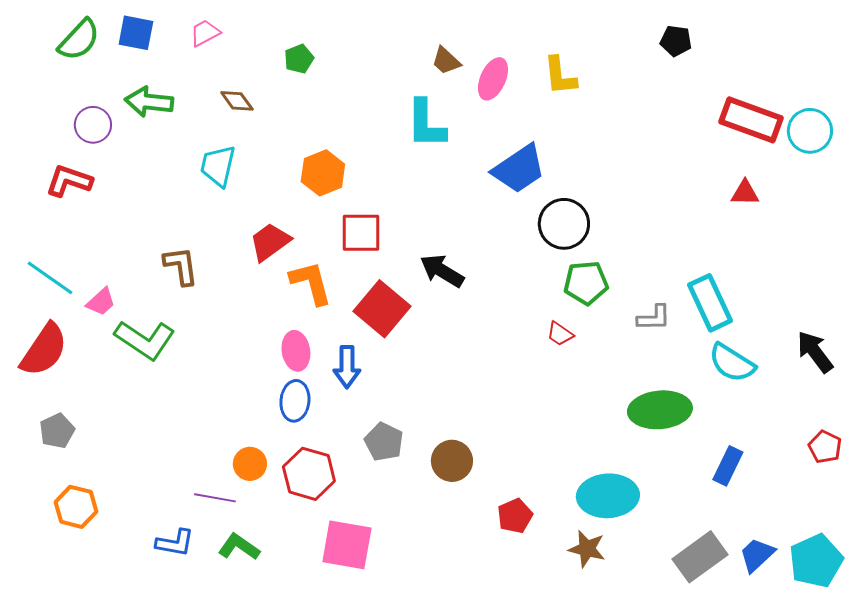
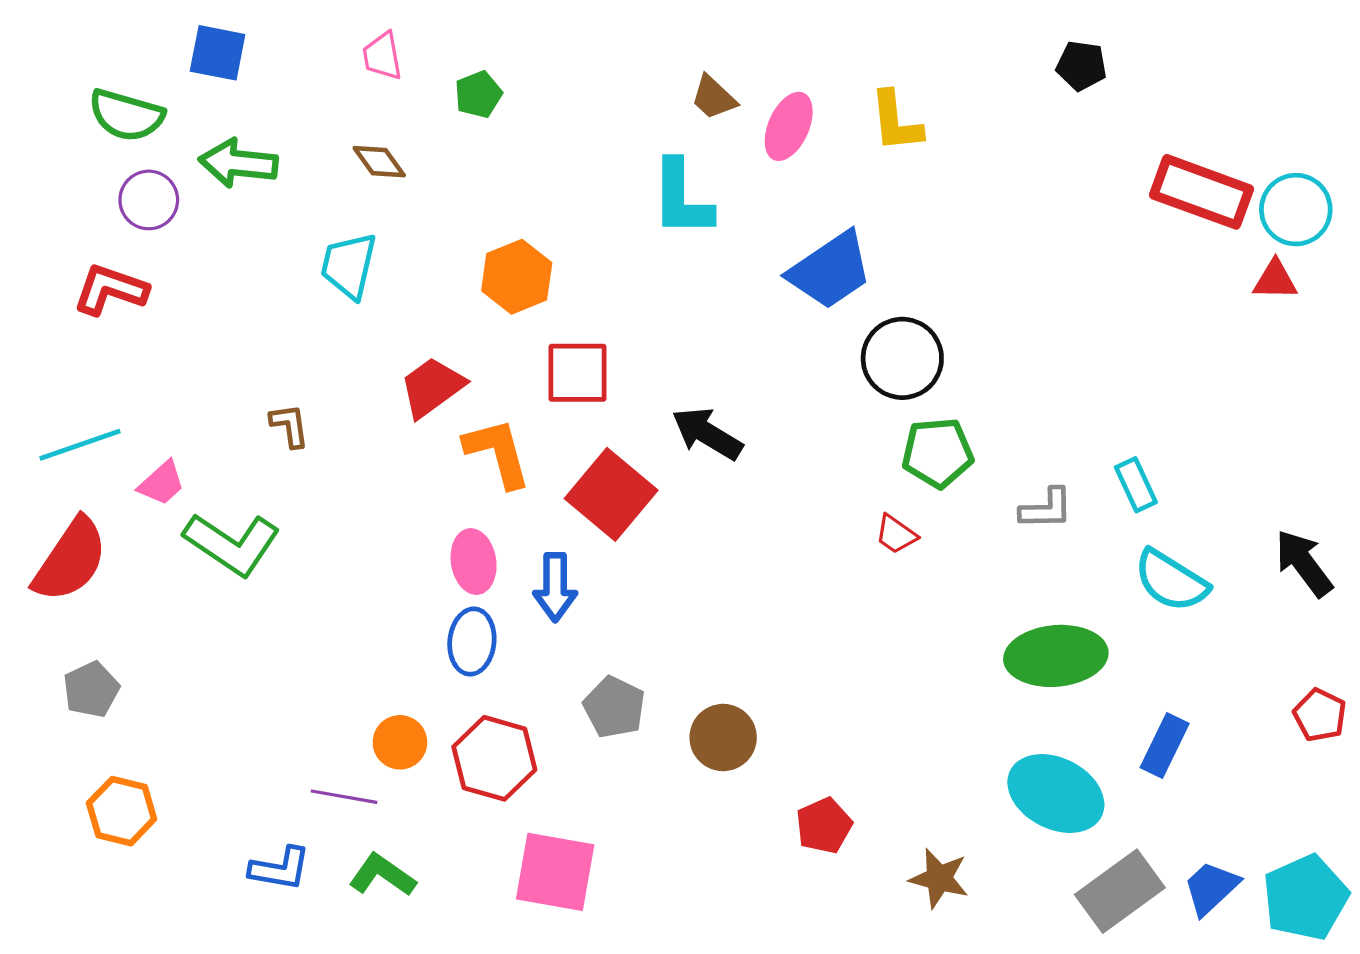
pink trapezoid: (205, 33) -> (382, 56), moved, turned -72
green semicircle: (79, 40) -> (126, 115), moved, turned 63
red triangle: (745, 193) -> (1275, 280), moved
brown L-shape: (181, 266) -> (290, 426), size x0.7
cyan line: (50, 278) -> (80, 445), turned -54
cyan rectangle: (710, 303) -> (1136, 485), size x0.6
cyan ellipse: (608, 496) -> (1056, 794), moved, turned 30

